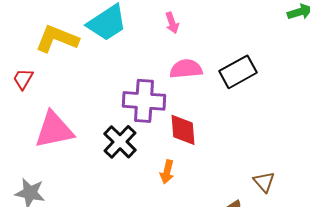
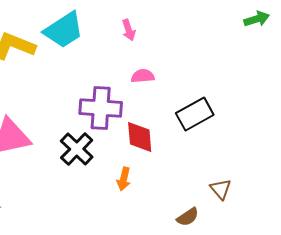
pink semicircle: (186, 69) -> (143, 76), size x0.7
black rectangle: (238, 72) -> (195, 114), moved

